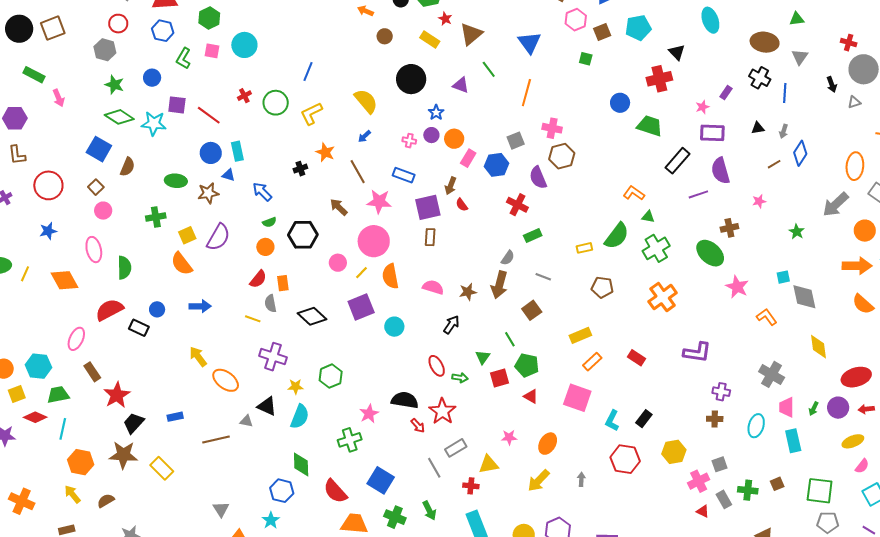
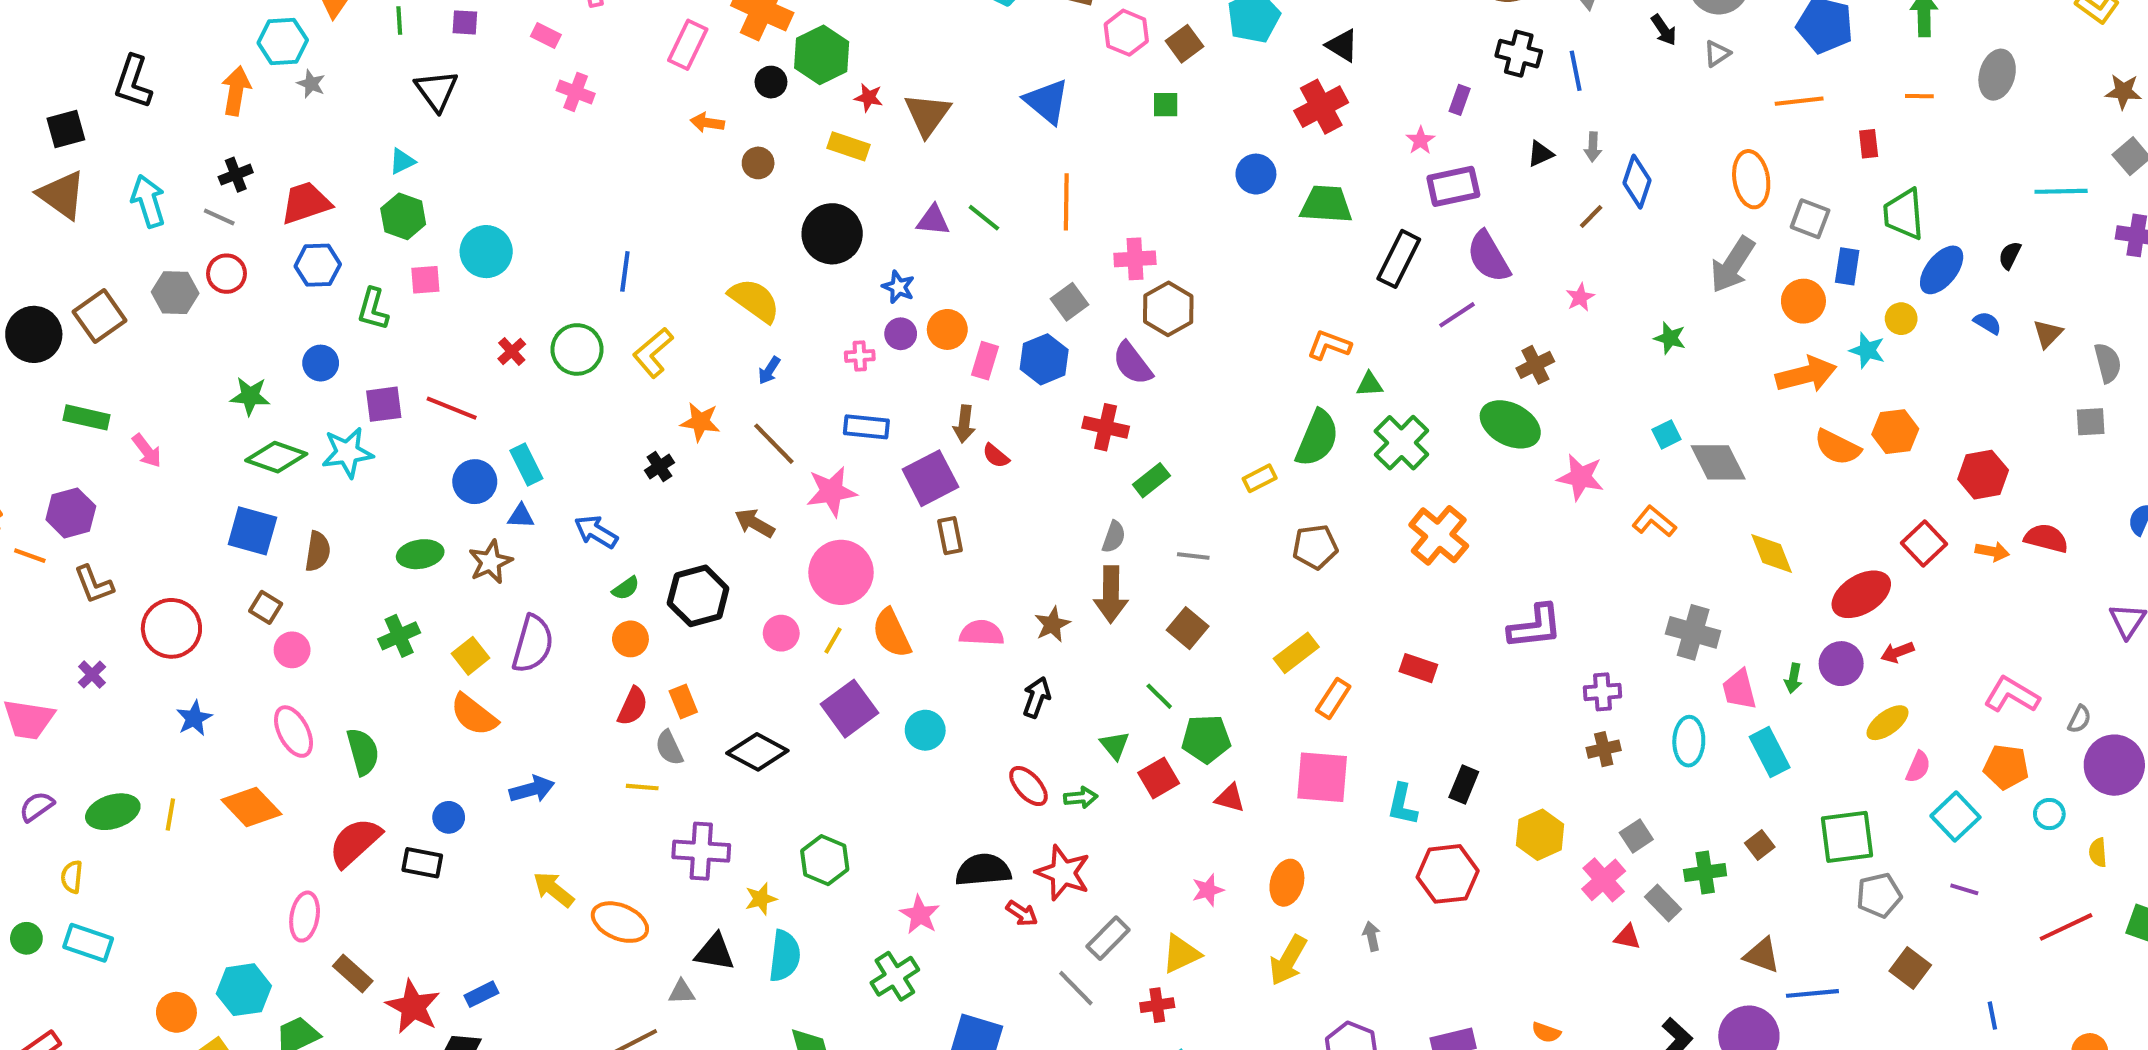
gray hexagon: (105, 50) -> (175, 293), moved
green line: (489, 69) -> (984, 218), moved
blue rectangle: (175, 417) -> (481, 994), moved

